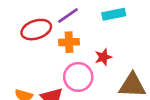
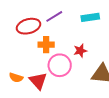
orange cross: (69, 42) -> (46, 45), moved

